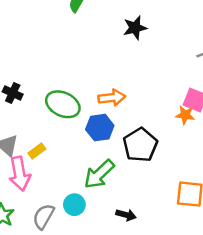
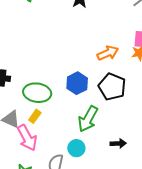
orange arrow: (112, 98) -> (108, 53), moved
green ellipse: (63, 104) -> (37, 93), moved

